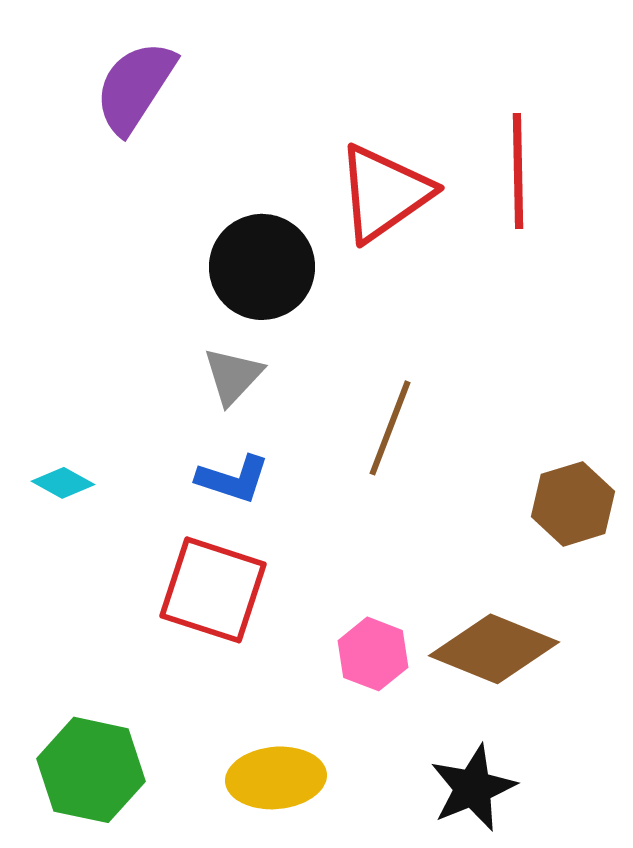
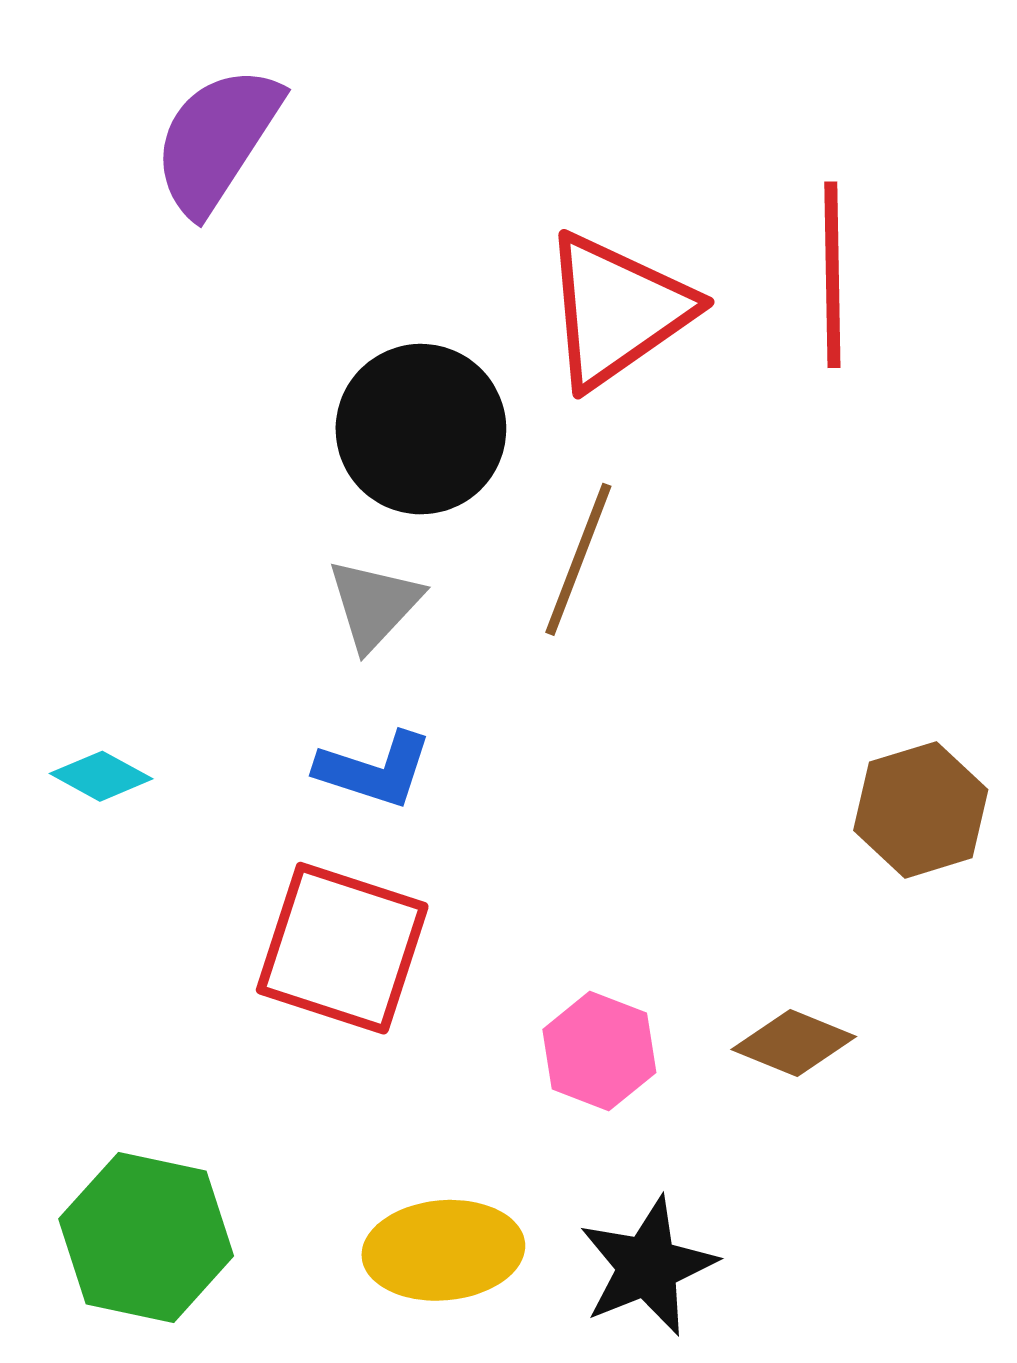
brown line: (390, 428) -> (578, 559), moved
brown diamond: (494, 649) -> (794, 1043), size x0.6
black star: (473, 788) -> (648, 1266), moved

